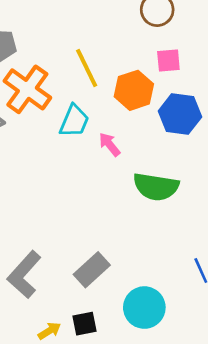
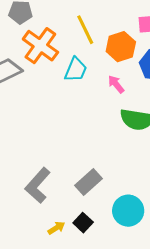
pink arrow: (110, 144) -> (116, 84), moved
black square: (85, 324) -> (83, 223), turned -36

